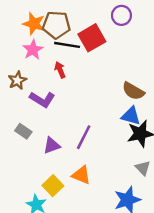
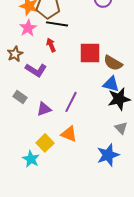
red square: (92, 38) -> (90, 53), moved, turned 30

